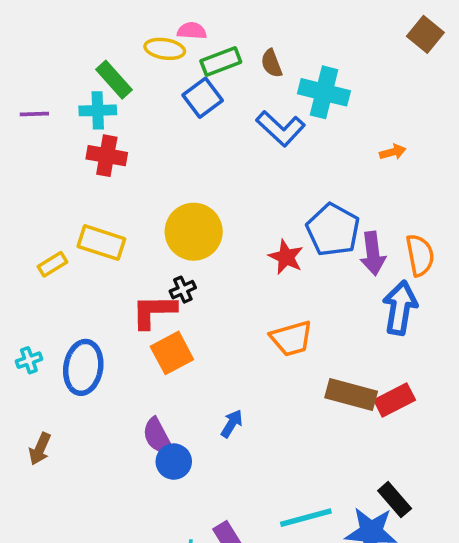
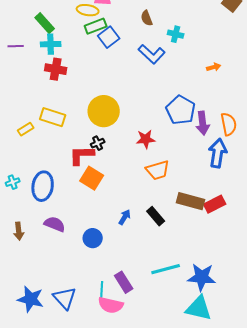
green rectangle: (221, 62) -> (96, 26), moved
green rectangle: (114, 80) -> (45, 23), moved
cyan cross: (324, 92) -> (176, 34), size x0.6
red star: (286, 257) -> (146, 139), moved, turned -30
orange square: (172, 353) -> (92, 178), turned -30
purple semicircle: (157, 436) -> (55, 224), moved, turned 140
brown arrow: (40, 449) -> (19, 231), turned -30
black rectangle: (395, 500) -> (156, 216), moved

